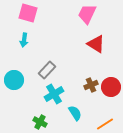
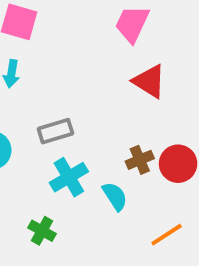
gray rectangle: (47, 70) -> (55, 131), turned 30
cyan semicircle: (75, 113) -> (115, 196), moved

